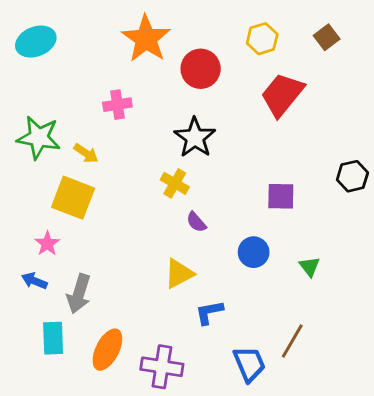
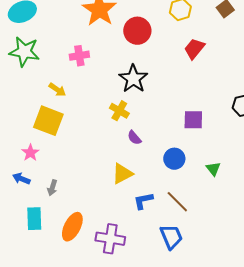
red trapezoid: (282, 95) -> (194, 49), size x0.7
green star: (39, 138) -> (24, 52), moved
gray arrow: (79, 294) -> (52, 188), size x0.6
brown line: (292, 341) -> (177, 202), moved, turned -75

